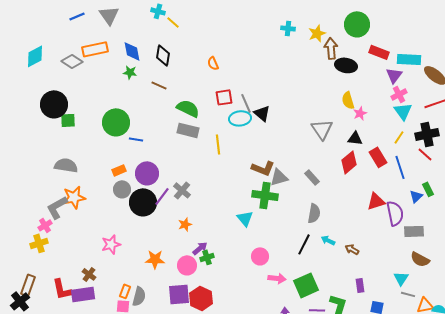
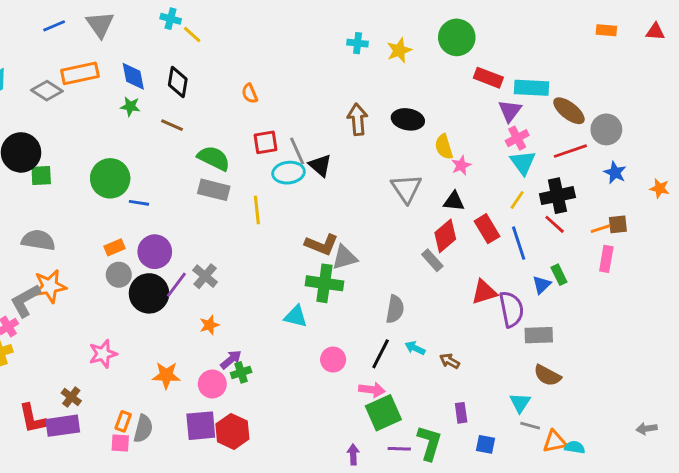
brown arrow: (331, 48) -> (358, 119), moved
black ellipse: (346, 65) -> (408, 119), moved
gray rectangle: (312, 177) -> (432, 260), moved
cyan triangle: (245, 218) -> (296, 316), turned -36
pink circle: (260, 256) -> (333, 360), moved
pink arrow: (277, 278) -> (372, 390), moved

